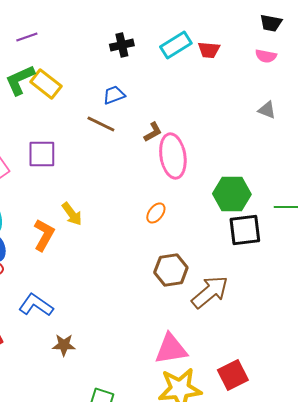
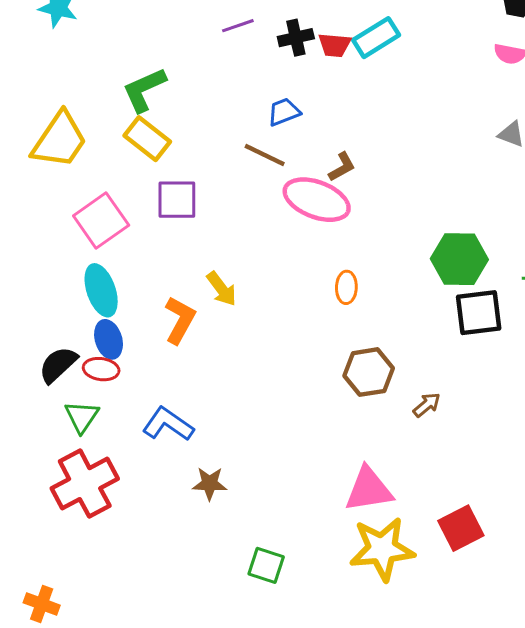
purple line: (27, 37) -> (238, 26), moved
red trapezoid: (209, 50) -> (334, 45), moved
yellow rectangle: (46, 84) -> (147, 139), moved
pink ellipse: (173, 156) -> (317, 200), moved, turned -60
orange ellipse: (156, 213) -> (346, 287), turned -35
brown arrow: (210, 292) -> (427, 405), size x0.5

